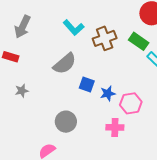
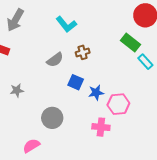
brown cross: (105, 38) -> (83, 52), moved, size x0.6
gray semicircle: (65, 64) -> (55, 60), size x0.7
gray star: (22, 91) -> (17, 90), moved

